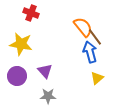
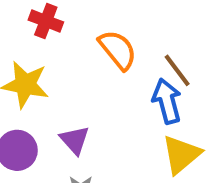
orange semicircle: (83, 27) -> (118, 50), moved
yellow triangle: (97, 78) -> (181, 154), size x1.5

